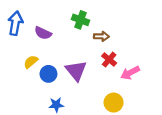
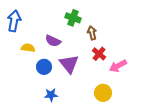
purple semicircle: (43, 33) -> (53, 41), moved
brown arrow: (101, 36) -> (92, 33), turned -104
yellow semicircle: (31, 62) -> (28, 48), moved, turned 48

